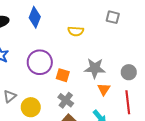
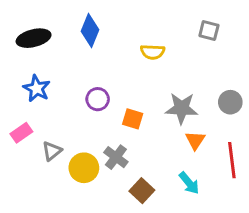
purple circle: (40, 62) -> (98, 99), size x0.6
gray circle: (129, 72) -> (230, 102), moved
gray cross: (66, 100) -> (116, 157), moved

